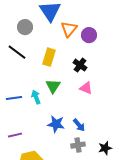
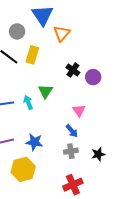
purple circle: (89, 35) -> (93, 77), moved
yellow rectangle: (49, 57) -> (32, 55), moved
pink triangle: (86, 88) -> (79, 111), moved, turned 32
blue star: (56, 124) -> (34, 142), moved

